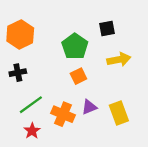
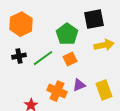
black square: (107, 29) -> (94, 19), size x1.5
green line: (31, 105) -> (43, 58), moved

